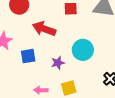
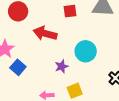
blue square: (28, 56) -> (18, 67), moved, turned -35

